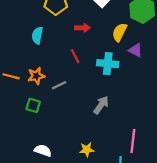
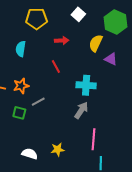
cyan cross: (108, 64) -> (86, 85), moved
gray line: (59, 85) -> (38, 102), moved
pink line: (133, 141) -> (94, 139), moved
yellow star: (87, 150) -> (58, 150), moved

